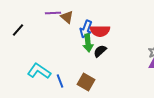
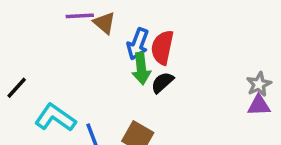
black line: (18, 30) -> (17, 88), moved
red semicircle: (100, 31) -> (162, 47), turned 102

